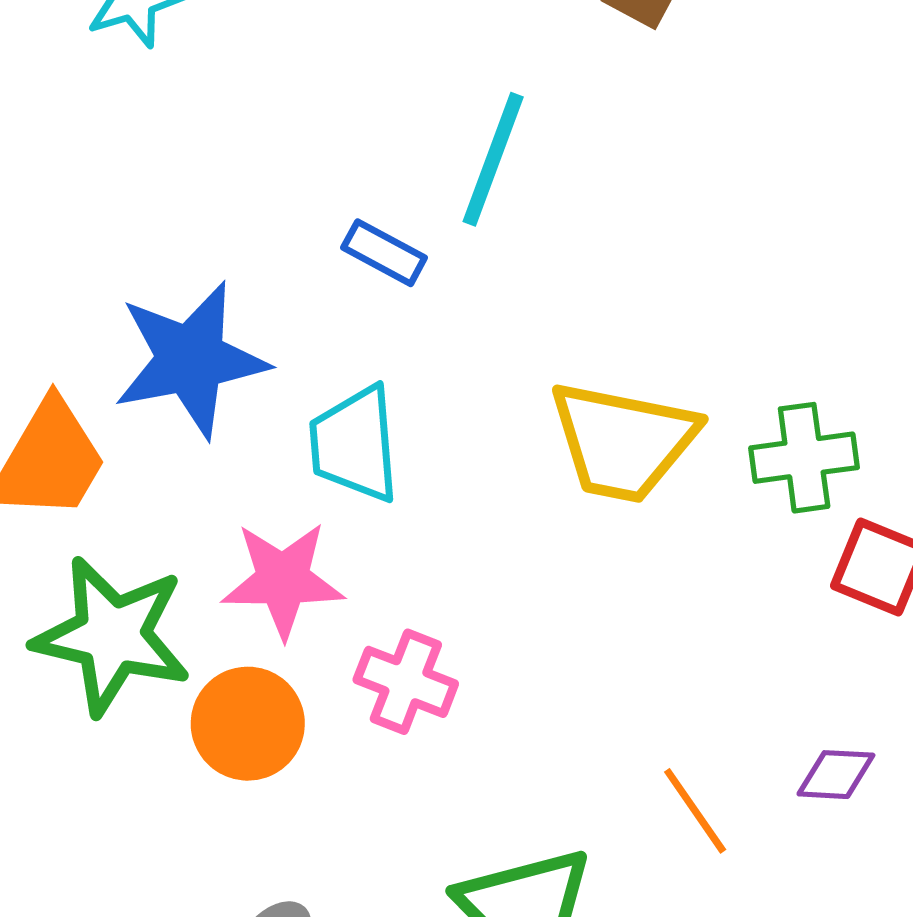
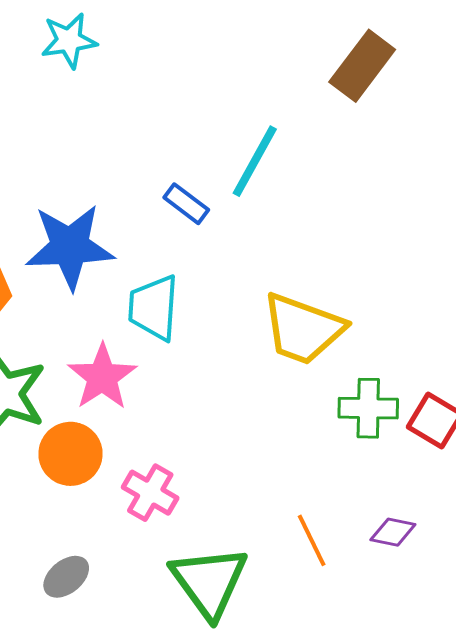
green cross: (804, 458) -> (368, 408), moved
pink star: (283, 580) -> (102, 377), turned 30
pink cross: (406, 682) -> (150, 493), moved

